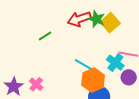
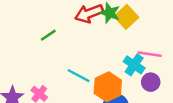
cyan line: (84, 65) -> (79, 76), moved

